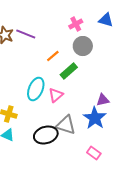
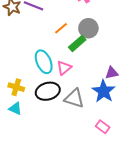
gray circle: (83, 46) -> (88, 28), moved
cyan ellipse: (36, 89) -> (44, 62), turned -45
black ellipse: (46, 135) -> (48, 91), moved

